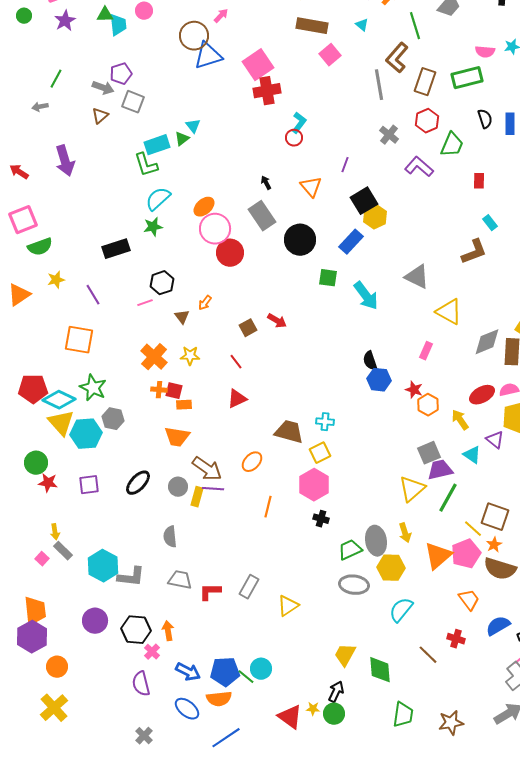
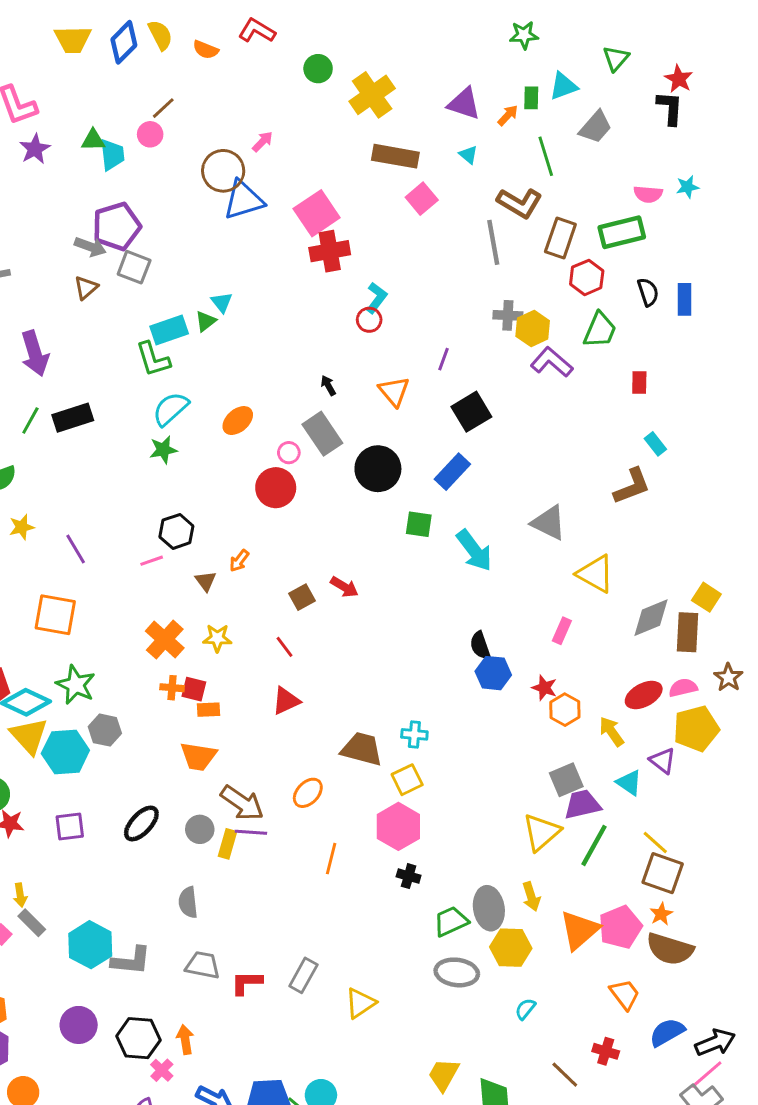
brown L-shape: (397, 58) -> (520, 203), turned -100
purple pentagon: (121, 74) -> (117, 226), size x1.5
green line: (56, 79) -> (30, 421), moved
red hexagon: (427, 121) -> (587, 277), moved
gray cross: (389, 135) -> (508, 315), turned -36
yellow hexagon: (375, 217) -> (533, 329), moved
pink circle: (215, 229) -> (289, 453), moved, size x0.5
black rectangle: (116, 249) -> (73, 418), moved
yellow line: (473, 529) -> (655, 842), moved
cyan semicircle: (401, 610) -> (525, 1009), size x0.6

